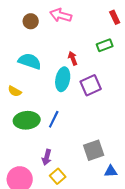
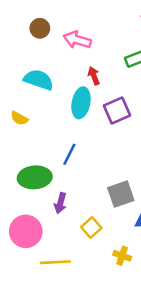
pink arrow: (61, 15) -> (77, 40), moved
green ellipse: (27, 120) -> (35, 177), moved
yellow square: (58, 176) -> (91, 227), moved

